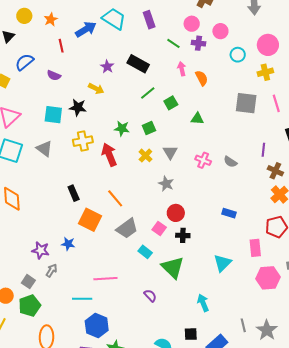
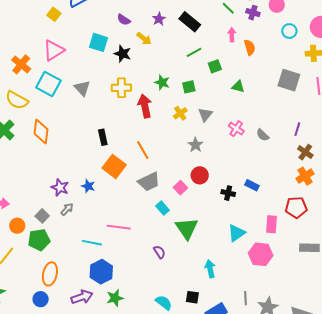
purple semicircle: (54, 75) -> (124, 20), moved
cyan square: (53, 115) -> (99, 42), moved
black cross: (183, 235) -> (228, 193), moved
pink hexagon: (268, 278) -> (261, 254), moved

